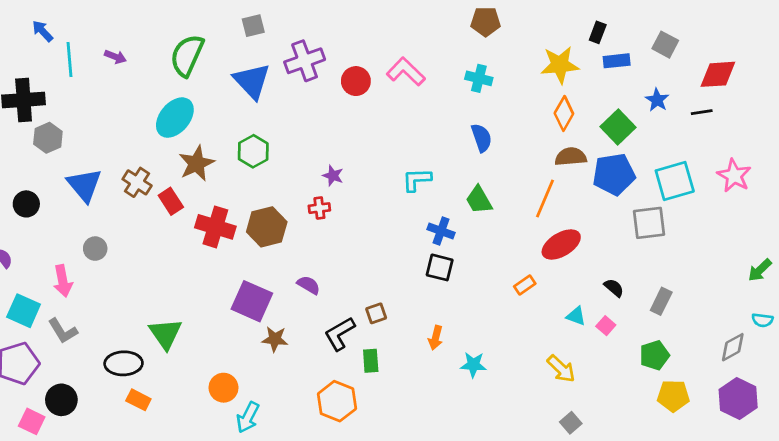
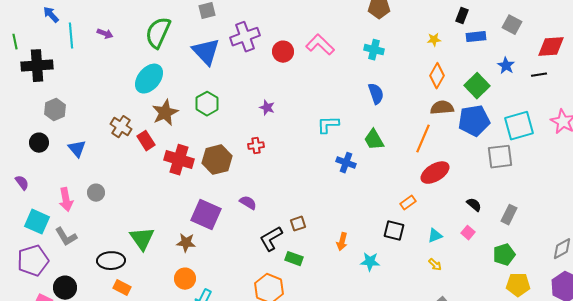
yellow star: (560, 65) -> (434, 40), size x0.5
gray hexagon: (48, 138) -> (55, 110), moved
purple star: (333, 176) -> (267, 108), moved
blue triangle: (84, 185) -> (77, 149), moved, size x0.7
gray circle: (95, 249) -> (96, 193), moved
black square: (440, 267) -> (394, 231), moved
cyan triangle: (576, 316) -> (435, 236), moved, turned -42
brown star: (275, 339) -> (186, 243), moved
green rectangle: (371, 361) -> (294, 259), turned -66
yellow arrow: (561, 369) -> (435, 265), size x0.6

